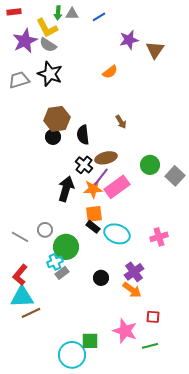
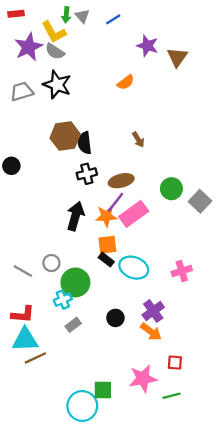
gray triangle: (72, 14) -> (82, 16), turned 48
purple star: (129, 40) -> (147, 46), turned 30
black semicircle: (83, 135) -> (85, 143), moved
black circle: (53, 137) -> (11, 166), moved
black cross: (84, 165) -> (87, 174), moved, turned 36
gray rectangle: (62, 273) -> (73, 325), moved
red L-shape: (20, 275) -> (23, 314), turned -125
pink star: (125, 331) -> (143, 379), turned -30

